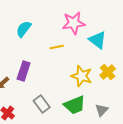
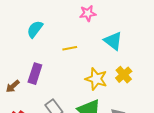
pink star: (74, 23) -> (88, 13), moved, size x0.7

